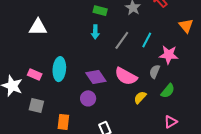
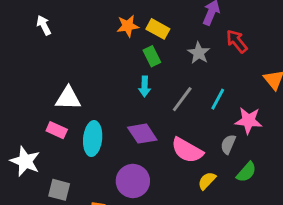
green rectangle: (100, 11) -> (152, 56), turned 48
white triangle: (38, 27) -> (68, 98), moved
pink rectangle: (35, 74) -> (57, 130), moved
purple diamond: (96, 77) -> (142, 134), moved
purple circle: (88, 98) -> (133, 181), size x1.5

